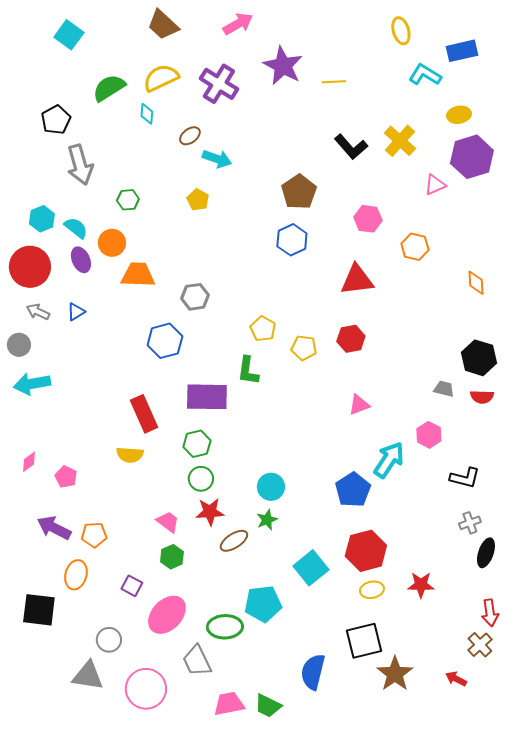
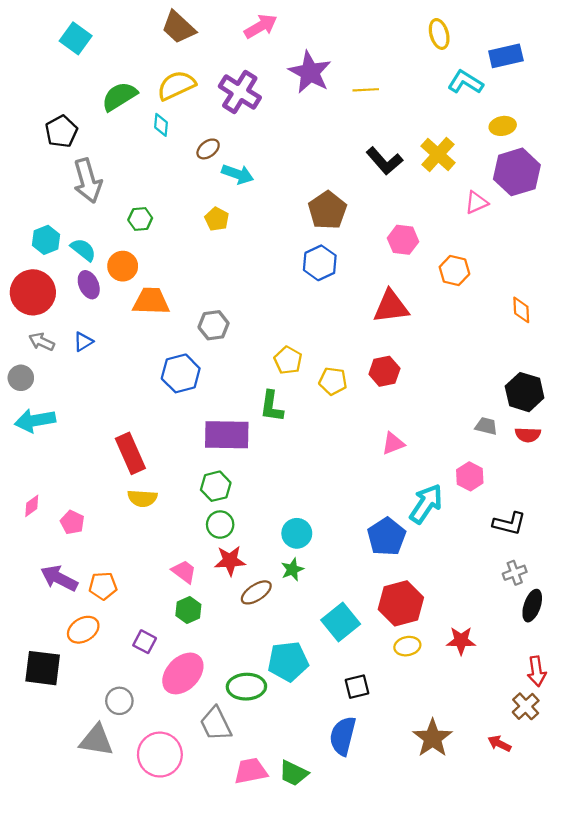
red rectangle: (144, 414) -> (130, 453), moved
orange ellipse: (76, 575) -> (83, 630), turned 44
black square: (364, 641) -> (357, 687), moved, size x0.6

